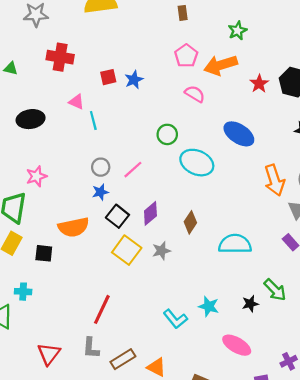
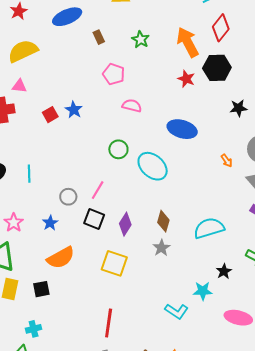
green star: (238, 31) -> (141, 40), moved
orange arrow: (221, 65) -> (188, 42), moved, turned 96
pink triangle: (76, 102) -> (19, 86), moved
cyan line: (93, 120) -> (29, 174), moved, turned 30
cyan ellipse: (197, 163) -> (153, 166), turned 36
orange arrow: (275, 180) -> (227, 161), size x0.5
blue star: (100, 192) -> (50, 223), moved
black square: (117, 216) -> (94, 219), moved
gray star: (161, 251) -> (161, 248), moved
black star: (250, 304) -> (224, 271), moved

